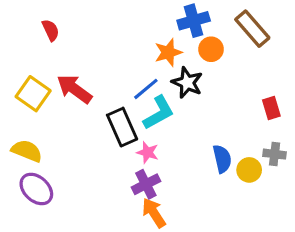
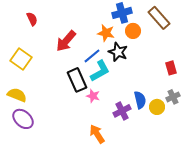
orange star: (168, 52) -> (106, 33), turned 30
red arrow: (74, 89) -> (66, 41), moved, turned -85
gray cross: (275, 154) -> (173, 97), turned -32
purple cross: (146, 184) -> (122, 111), moved

